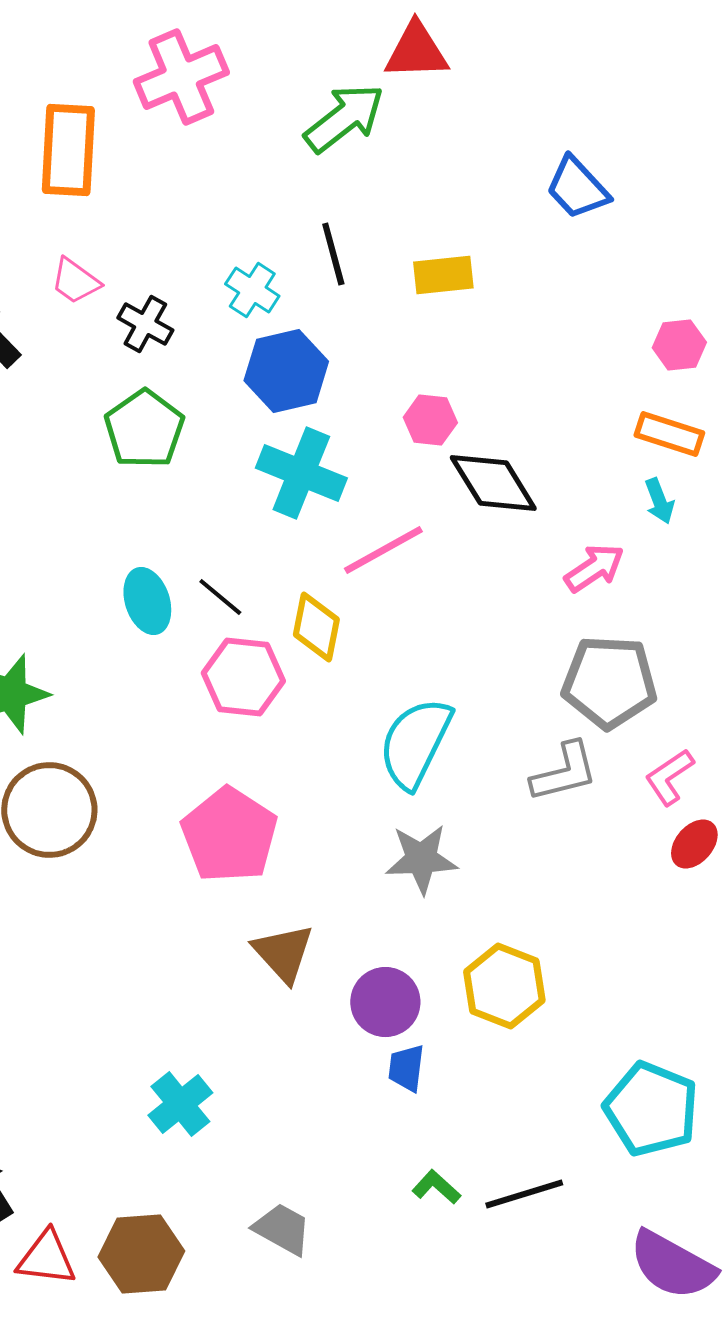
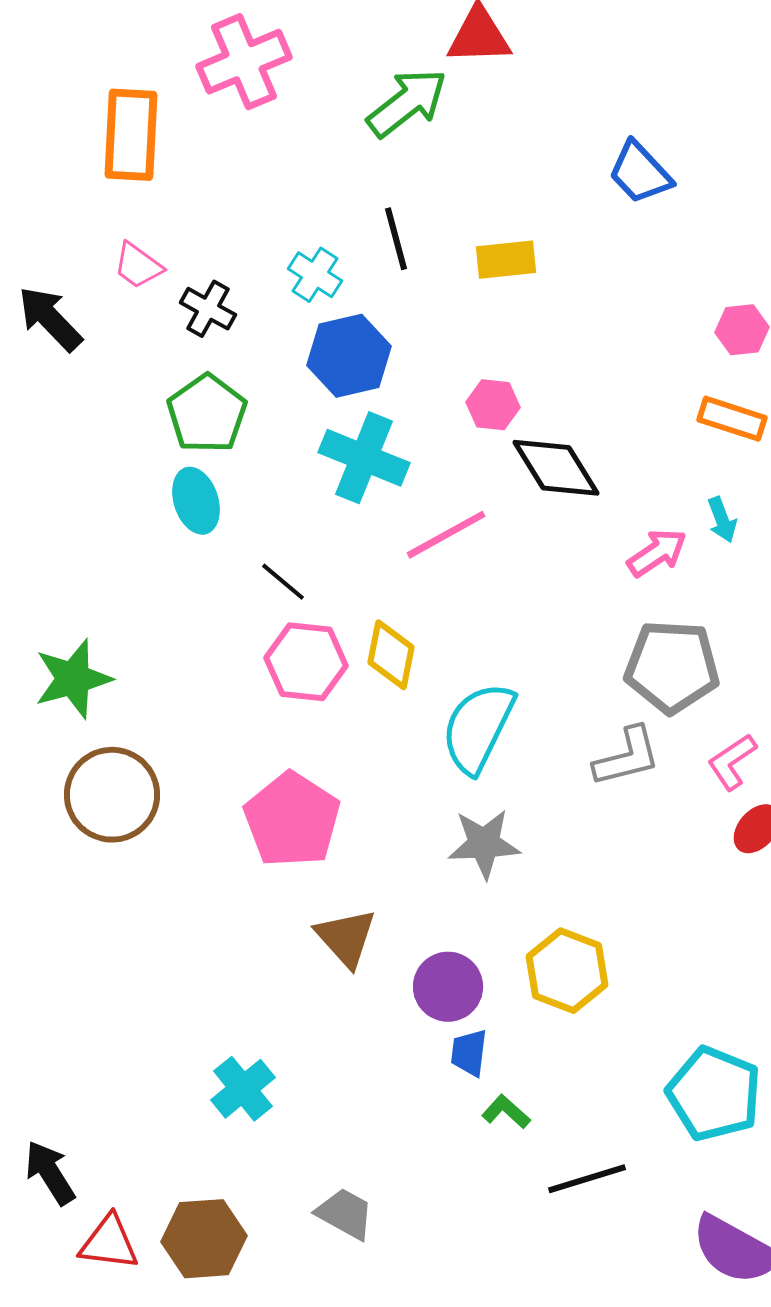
cyan arrow: (659, 501) -> (722, 520), moved
cyan ellipse: (147, 601) -> (196, 501), moved
yellow diamond: (316, 627) -> (391, 655), moved
green L-shape: (436, 1187) -> (506, 1112), moved

